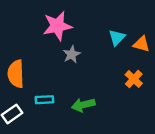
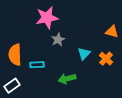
cyan triangle: (117, 38) -> (84, 54), moved
cyan rectangle: (44, 100) -> (37, 65), moved

